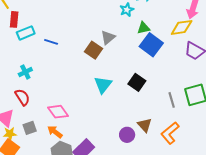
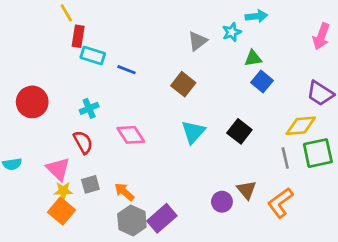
yellow diamond: (182, 27) -> (301, 126), moved
cyan rectangle: (26, 33) -> (93, 55), turned 36
gray triangle: (108, 38) -> (198, 41), moved
blue square: (151, 45) -> (262, 82), size x0.7
pink diamond: (58, 112) -> (131, 135), moved

